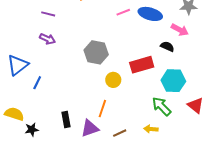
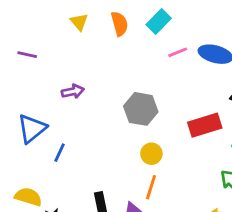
purple line: (48, 14) -> (27, 55), moved
purple arrow: (47, 39) -> (73, 91), turned -35
yellow circle: (113, 80) -> (151, 154), moved

